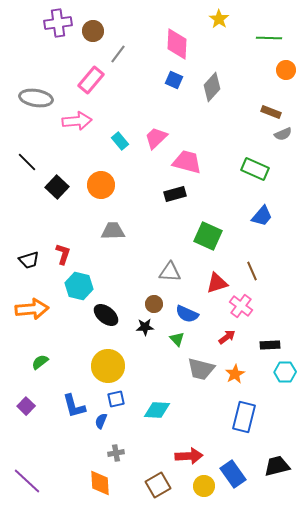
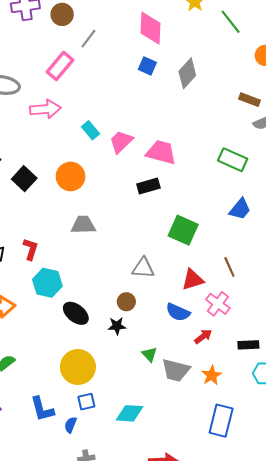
green line: (269, 38) -> (231, 22), moved, turned 50
pink trapezoid: (156, 138) -> (121, 142), moved
blue semicircle: (187, 314) -> (178, 312), moved
green triangle: (177, 339) -> (149, 354), moved

